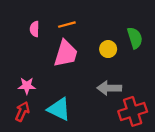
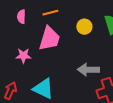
yellow circle: (108, 49) -> (84, 27), moved
pink star: (27, 86) -> (23, 56), moved

